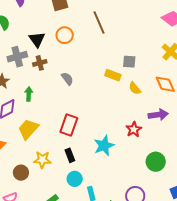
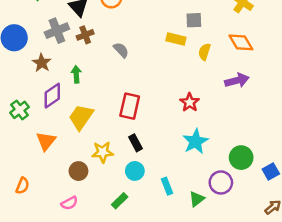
yellow semicircle: (135, 88) -> (204, 52), turned 64
red star: (134, 129) -> (190, 102), moved
cyan star: (104, 146) -> (195, 141), moved
green circle: (156, 162) -> (241, 158), moved
cyan circle: (75, 179) -> (135, 171), moved

